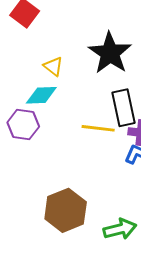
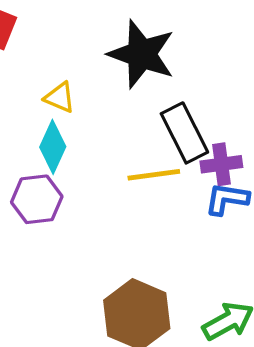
cyan diamond: (41, 95) -> (53, 147), turned -48

